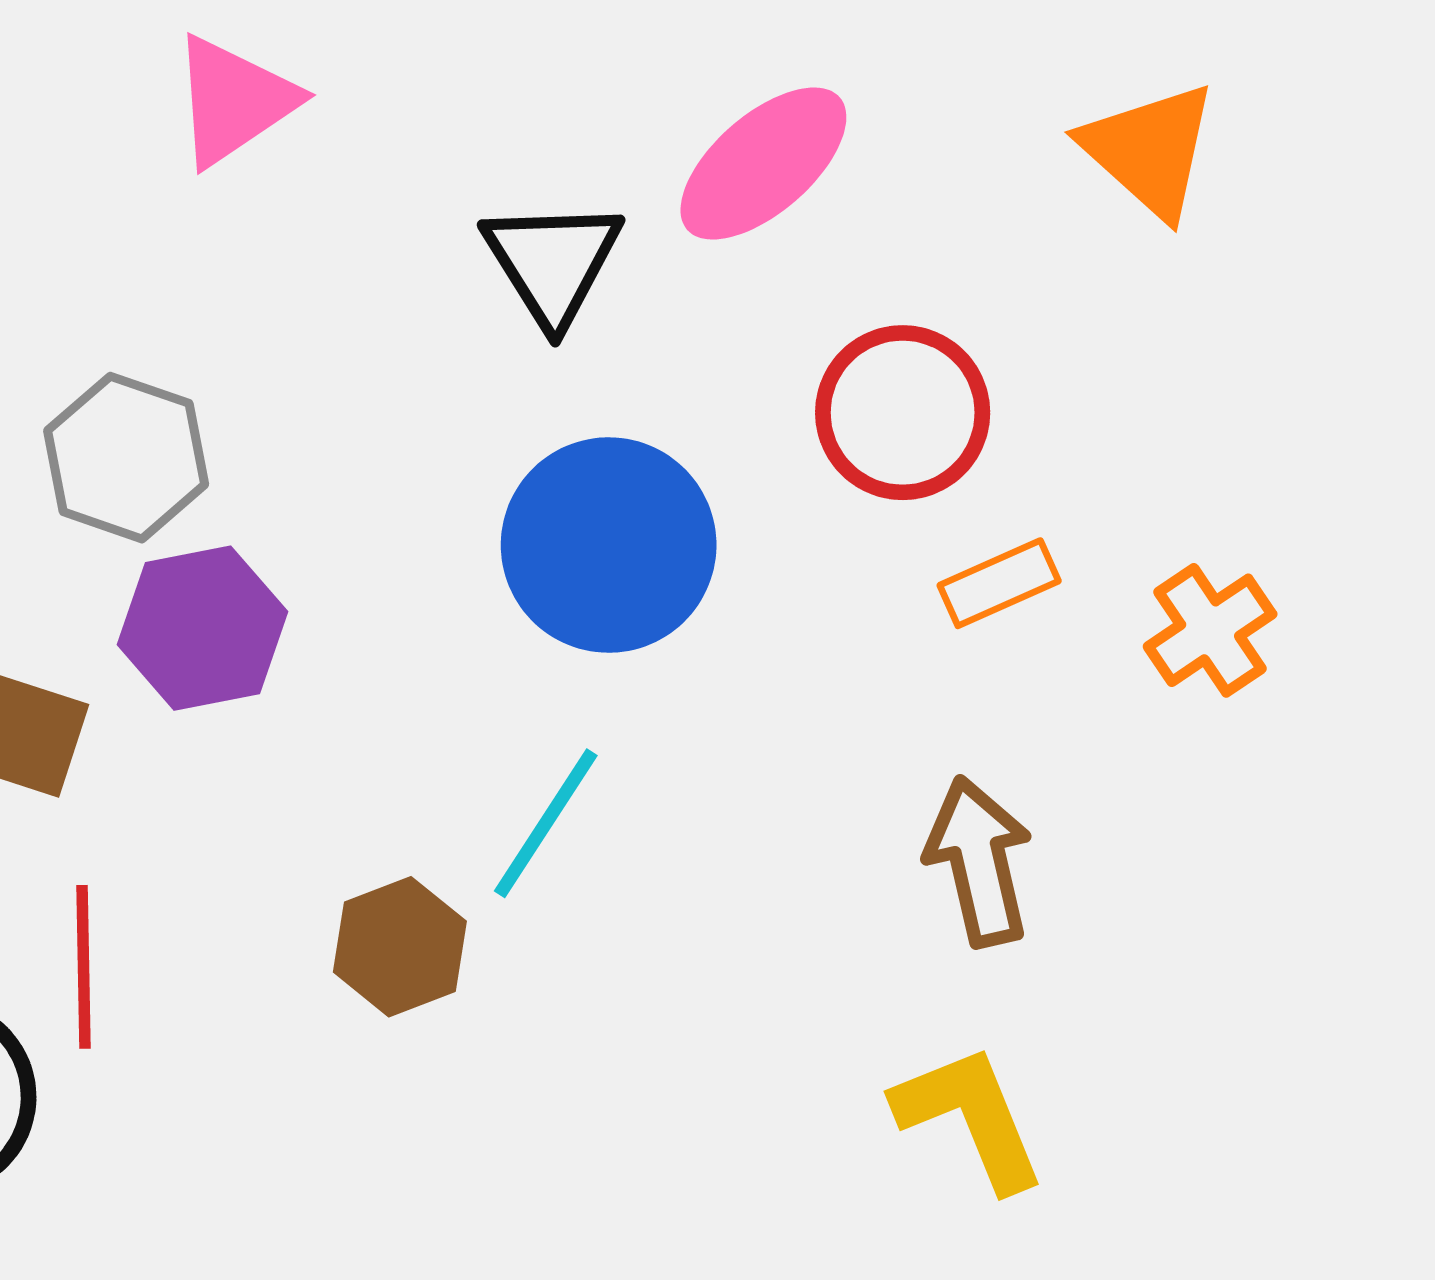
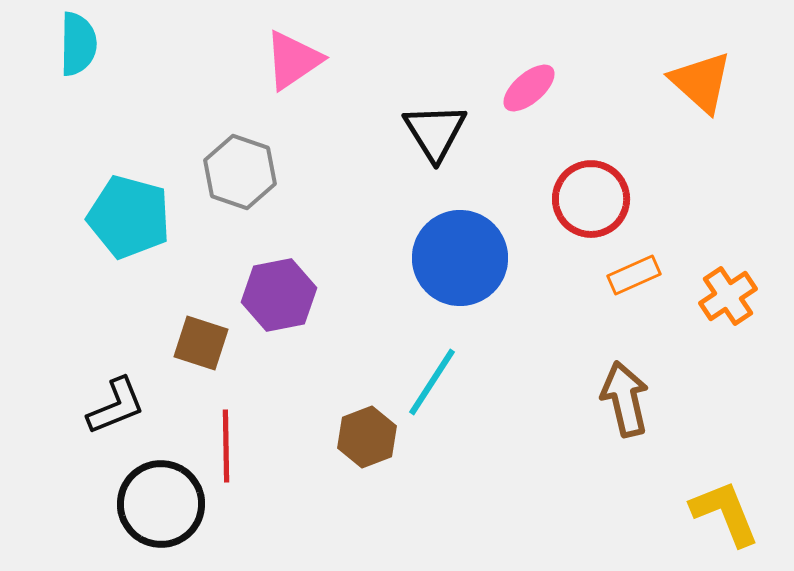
pink ellipse: (763, 164) -> (529, 88), size x0.7
gray hexagon: (126, 458) -> (240, 172), moved
yellow L-shape: (970, 1117) -> (725, 513), moved

